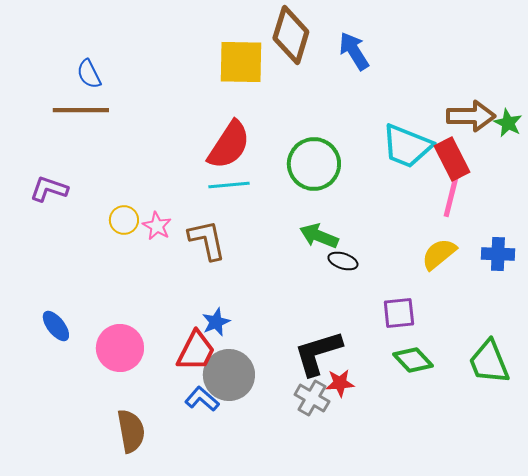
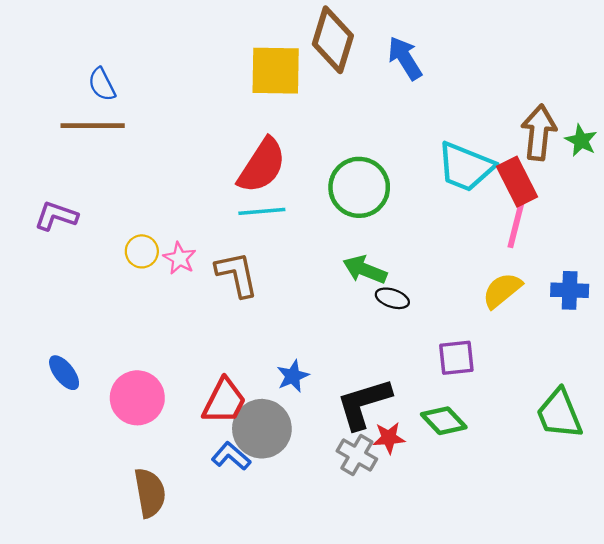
brown arrow: (471, 116) -> (539, 132), turned -84
blue star: (216, 322) -> (293, 376), moved
green diamond: (413, 360) -> (444, 421), moved

